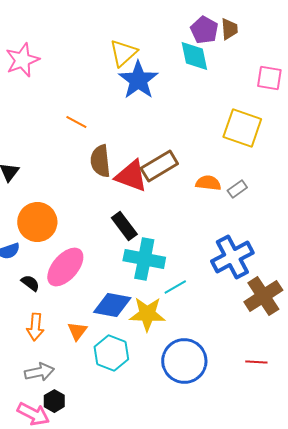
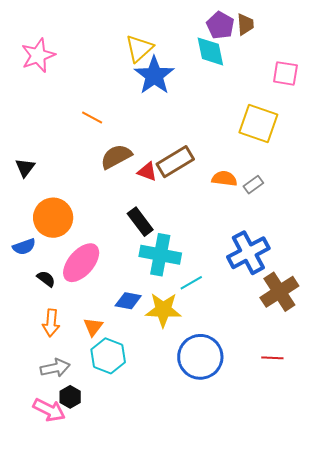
brown semicircle: (100, 161) -> (116, 157), turned 68
red triangle: (131, 176) -> (147, 172), size x0.6
blue diamond: (112, 305) -> (128, 301), size x0.7
cyan hexagon: (111, 353) -> (108, 356), moved

